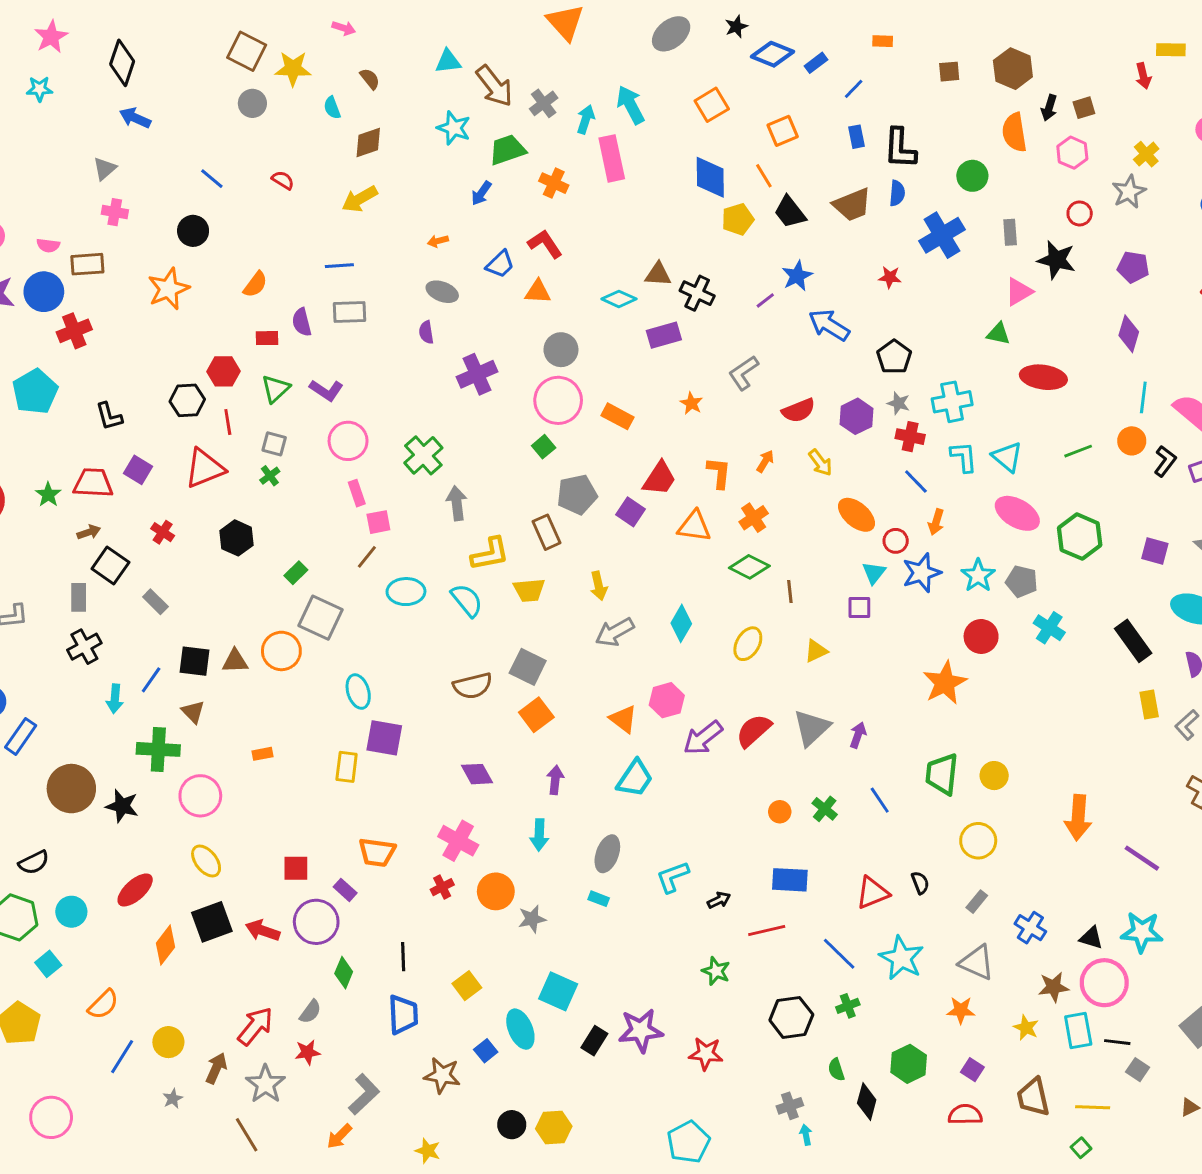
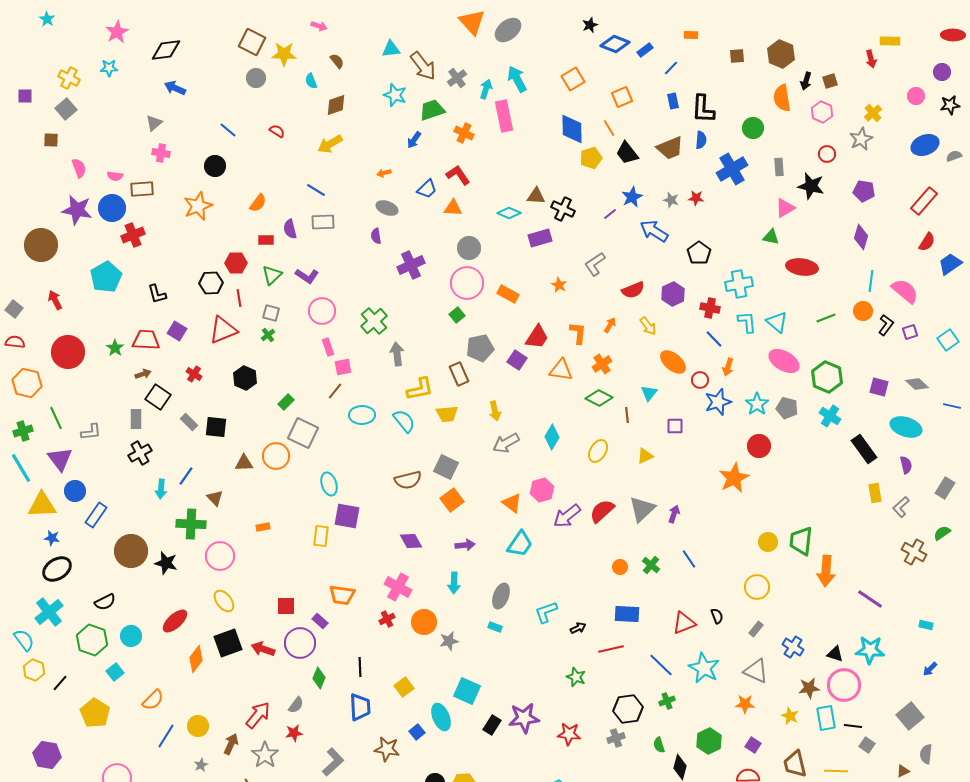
gray ellipse: (671, 34) -> (508, 30), moved
black diamond: (122, 63) -> (166, 50), turned 64
blue line: (339, 266) -> (316, 190), turned 36
gray star: (899, 403) -> (671, 200), moved
cyan triangle: (874, 573) -> (649, 393), moved
cyan cross: (1049, 628) -> (830, 416), moved
black square: (194, 661) -> (216, 427), moved
green trapezoid: (942, 774) -> (801, 541), moved
purple arrow: (555, 780) -> (465, 545), turned 78
gray cross: (790, 1106) -> (616, 738), moved

